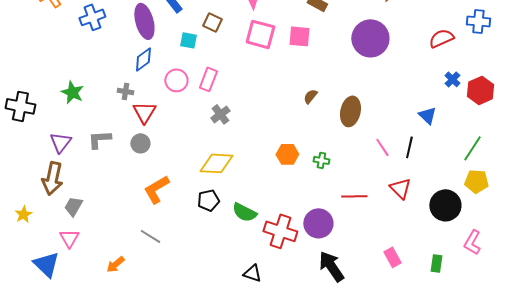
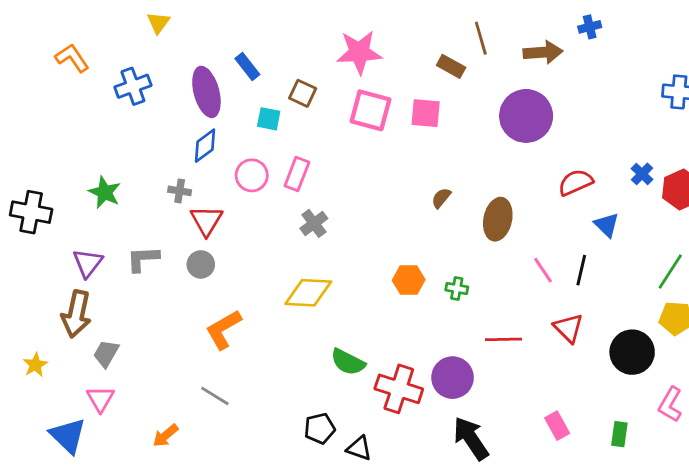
red semicircle: (441, 38) -> (576, 182), moved
black pentagon: (208, 200) -> (320, 428), moved

